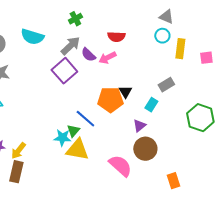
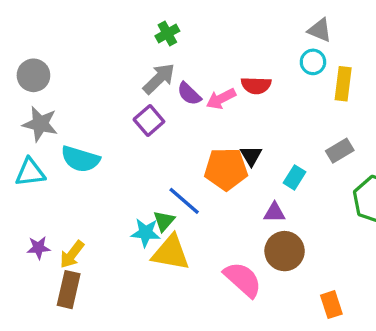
cyan semicircle: (32, 37) -> (80, 159), moved
red semicircle: (116, 37) -> (256, 85), moved
purple square: (64, 71) -> (149, 121), size x0.7
gray rectangle: (166, 85) -> (340, 151), moved
purple triangle: (139, 126) -> (274, 213), turned 40

